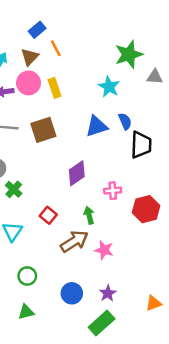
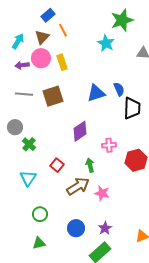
green star: (129, 54) -> (122, 20), moved
cyan star: (109, 87) -> (106, 43), moved

